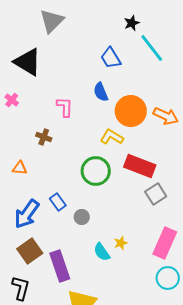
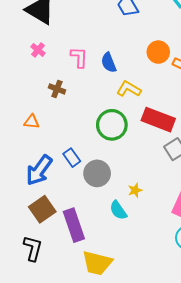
blue semicircle: (101, 92) -> (109, 63), moved
pink cross: (12, 100) -> (38, 50), moved
orange circle: (131, 111) -> (158, 52), moved, size x0.7
gray circle: (82, 217) -> (97, 173), size x1.6
yellow star: (121, 243) -> (135, 190), moved

